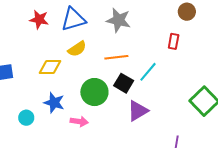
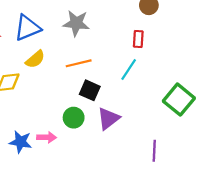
cyan line: (148, 72) -> (129, 69), moved
green circle: (94, 92) -> (74, 118), moved, size x0.7
blue star: (54, 103) -> (21, 142), moved

